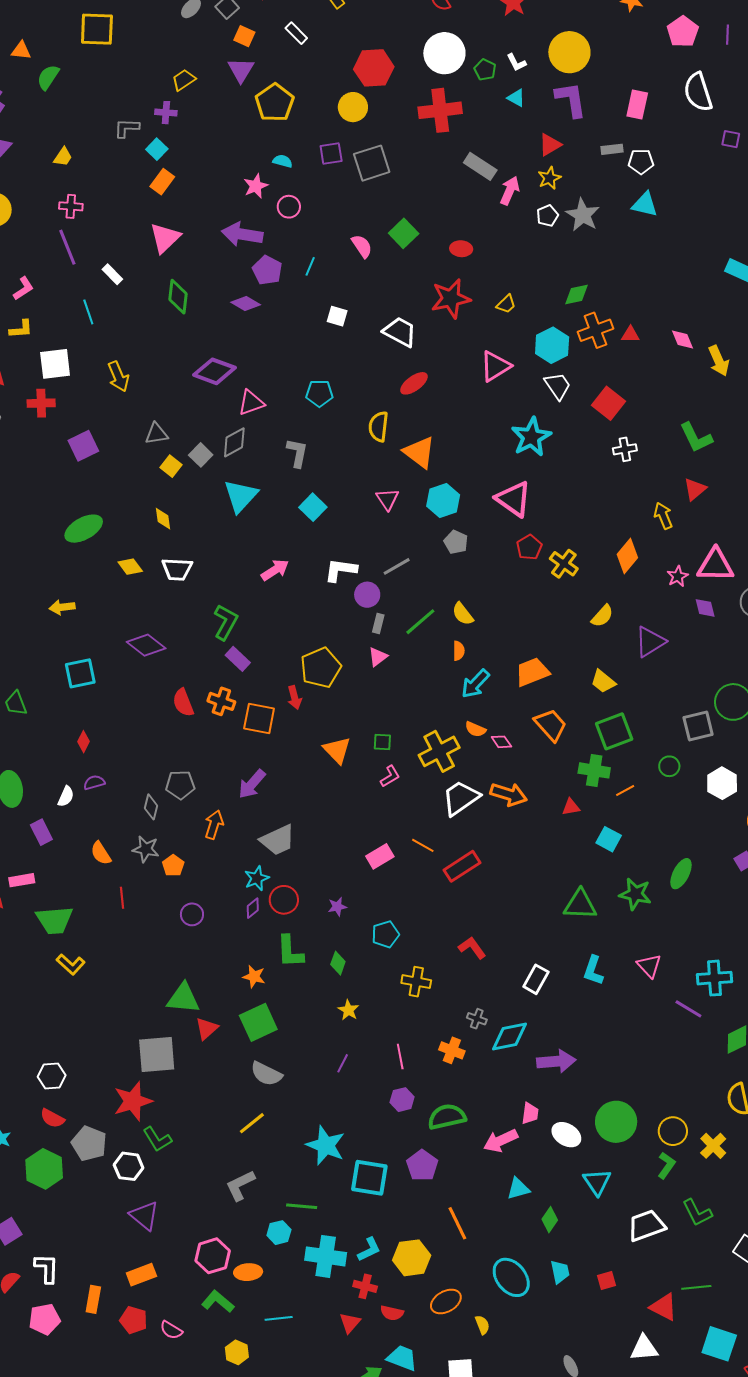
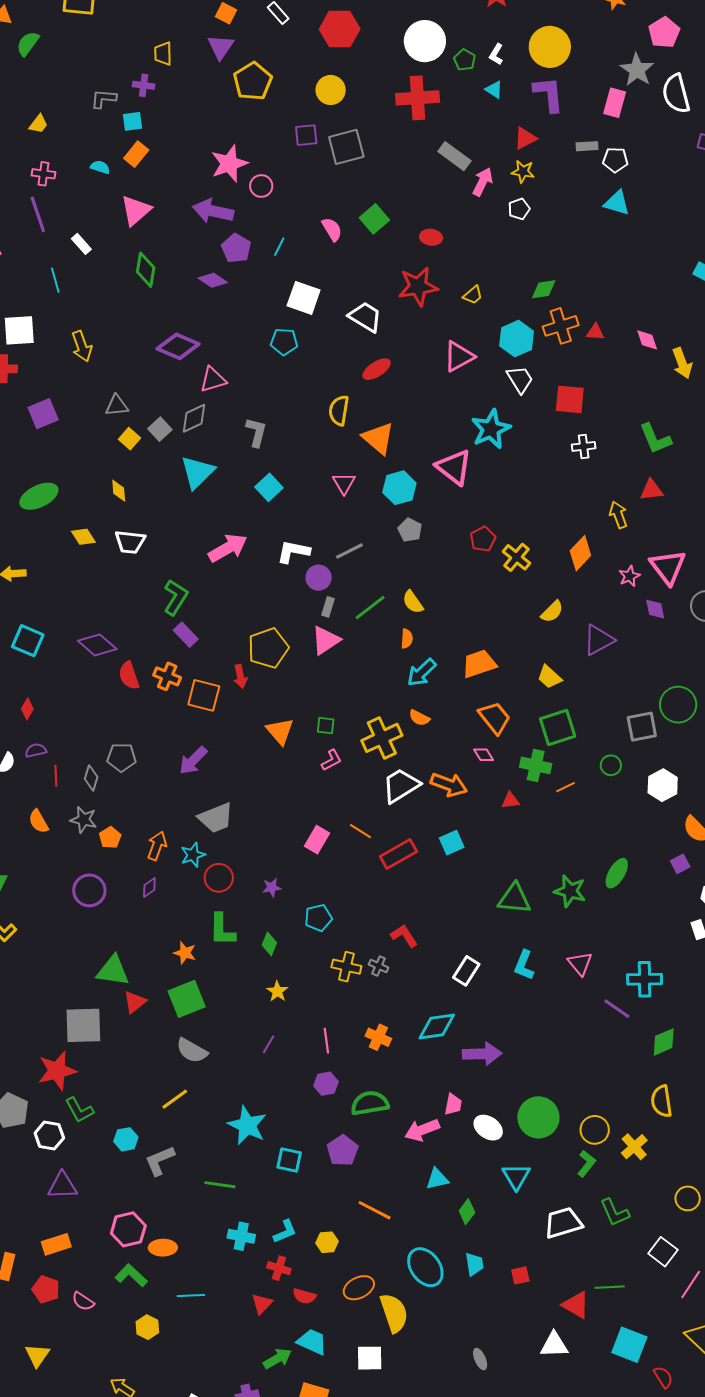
white L-shape: (516, 62) -> (496, 54), turned 55
red hexagon: (374, 68) -> (340, 29), moved
yellow trapezoid: (184, 80) -> (163, 54), turned -60
cyan square: (157, 149) -> (132, 121), turned 35
cyan semicircle: (283, 161) -> (100, 167), moved
yellow star: (549, 178) -> (523, 172), turned 30
pink star: (256, 186) -> (229, 164), size x1.5
gray star: (583, 215) -> (637, 70), moved
white square: (337, 316) -> (304, 298), size x1.6
cyan pentagon: (319, 393) -> (284, 342), moved
red square: (608, 403) -> (570, 399), turned -36
red triangle: (695, 489) -> (651, 490), turned 30
pink triangle: (514, 499) -> (454, 467), moved
pink triangle: (715, 565) -> (668, 567), turned 48
pink arrow: (275, 570) -> (228, 548), size x1.4
purple diamond: (146, 645) -> (97, 645), moved
pink triangle: (378, 657) -> (326, 640), size x1.5
cyan square: (80, 673) -> (28, 641), turned 32
pink diamond: (501, 742) -> (484, 755), moved
orange arrow: (214, 825) -> (157, 846), moved
cyan square: (609, 839) -> (452, 843), moved, turned 35
pink rectangle: (380, 856) -> (317, 840), turned -32
red line: (122, 898) -> (56, 776), moved
purple diamond: (253, 908) -> (149, 888), moved
purple circle: (192, 914) -> (89, 890), moved, size x1.4
gray cross: (477, 1019) -> (379, 966), moved
cyan square: (369, 1178) -> (289, 1160), size x0.7
purple triangle: (144, 1216) -> (62, 1186), turned -44
orange line: (457, 1223) -> (375, 1210), turned -40
cyan hexagon: (279, 1233) -> (126, 1139), moved
cyan cross: (326, 1256) -> (241, 1236), size x0.7
yellow hexagon: (412, 1258) -> (327, 1242), size x0.6
yellow semicircle: (482, 1325) -> (394, 1313), size x2.0

